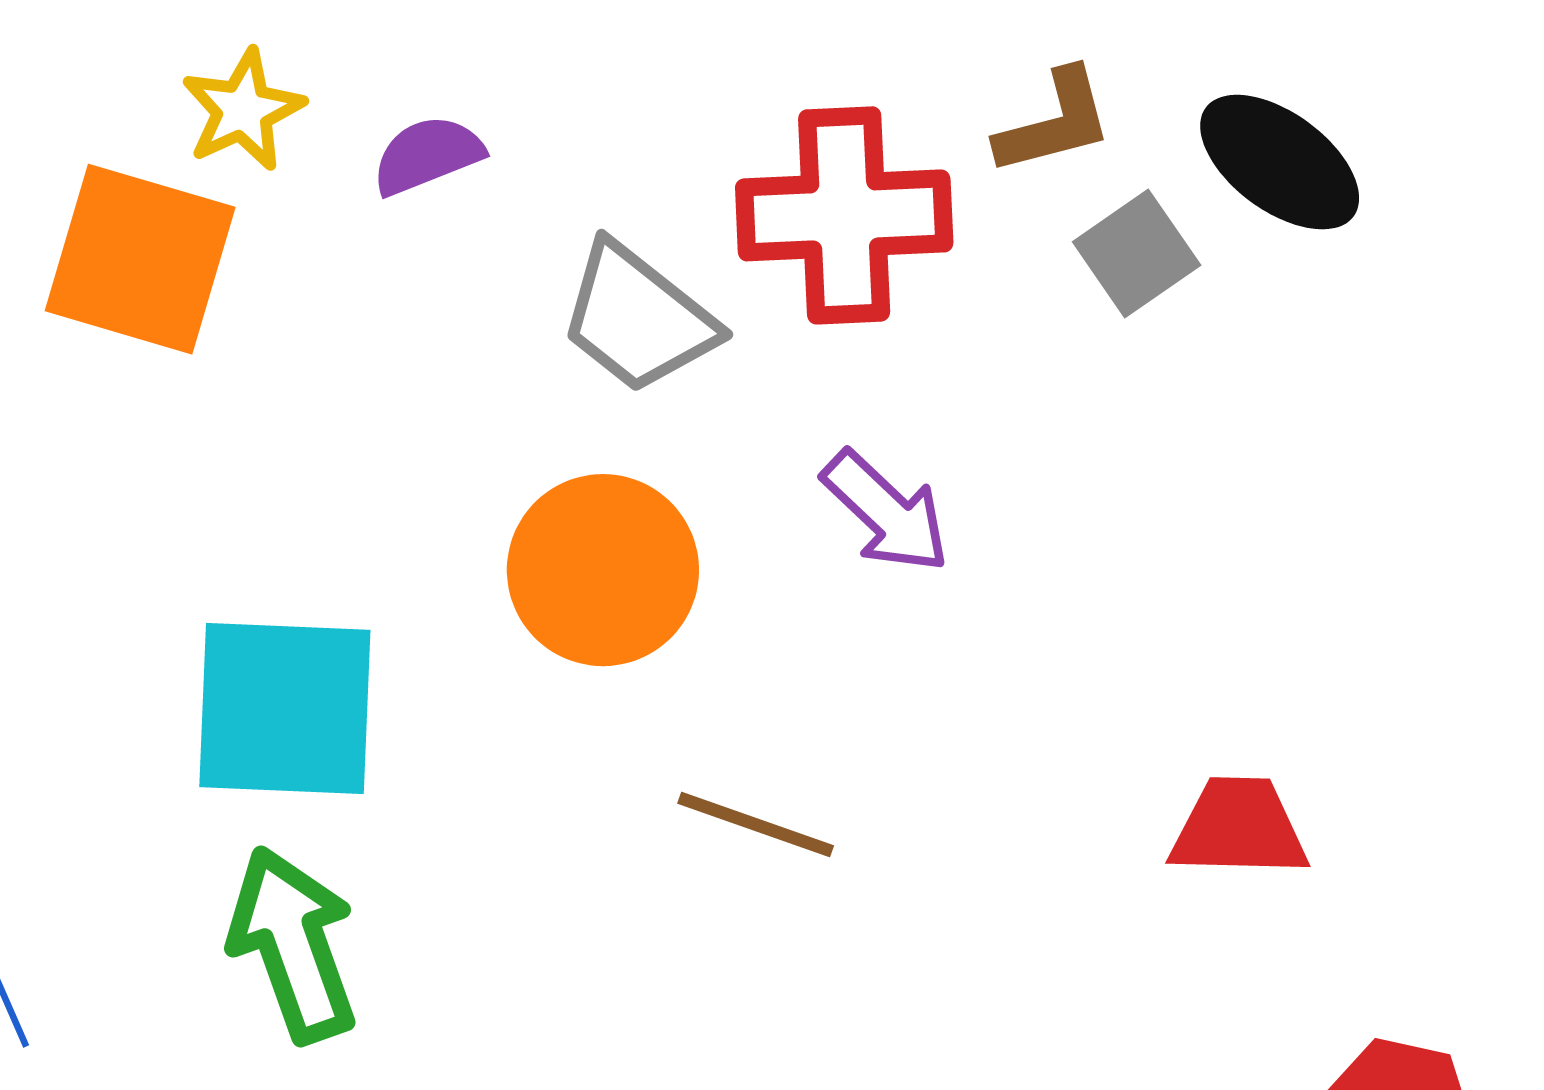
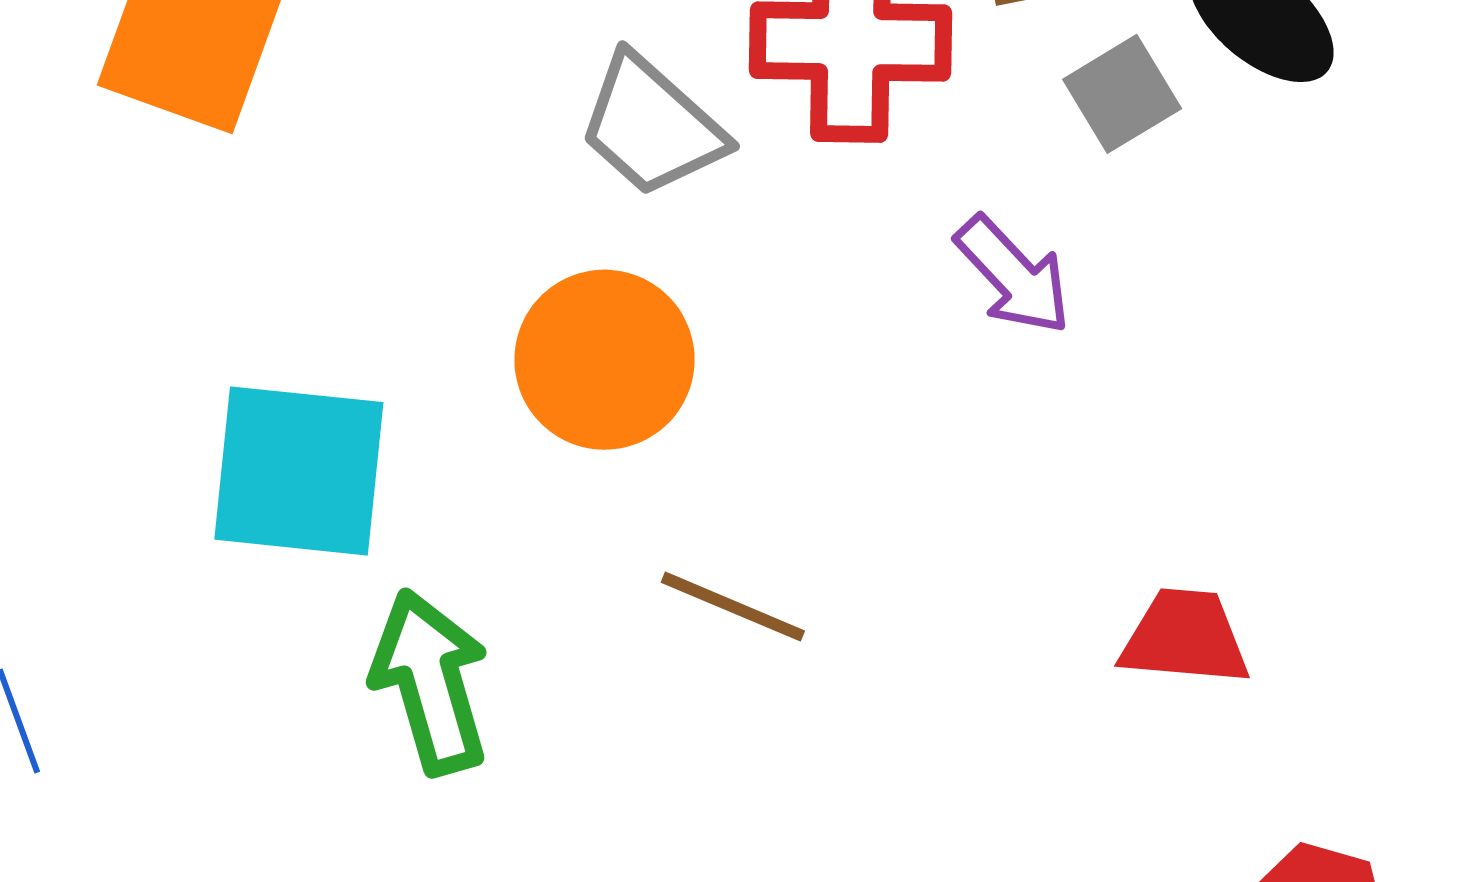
purple arrow: (886, 512) -> (1013, 275), moved
green arrow: (293, 944) -> (430, 682), moved

